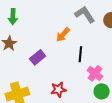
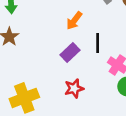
purple rectangle: (38, 57) -> (70, 52), moved

